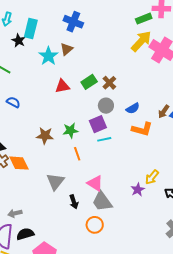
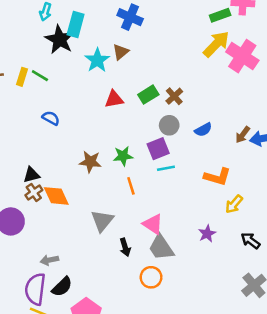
black star: (19, 41) -> (60, 40), size x1.6
orange L-shape: (142, 129) -> (217, 177), moved
yellow arrow: (152, 177) -> (234, 204), moved
black semicircle: (25, 234) -> (62, 287), turned 150

